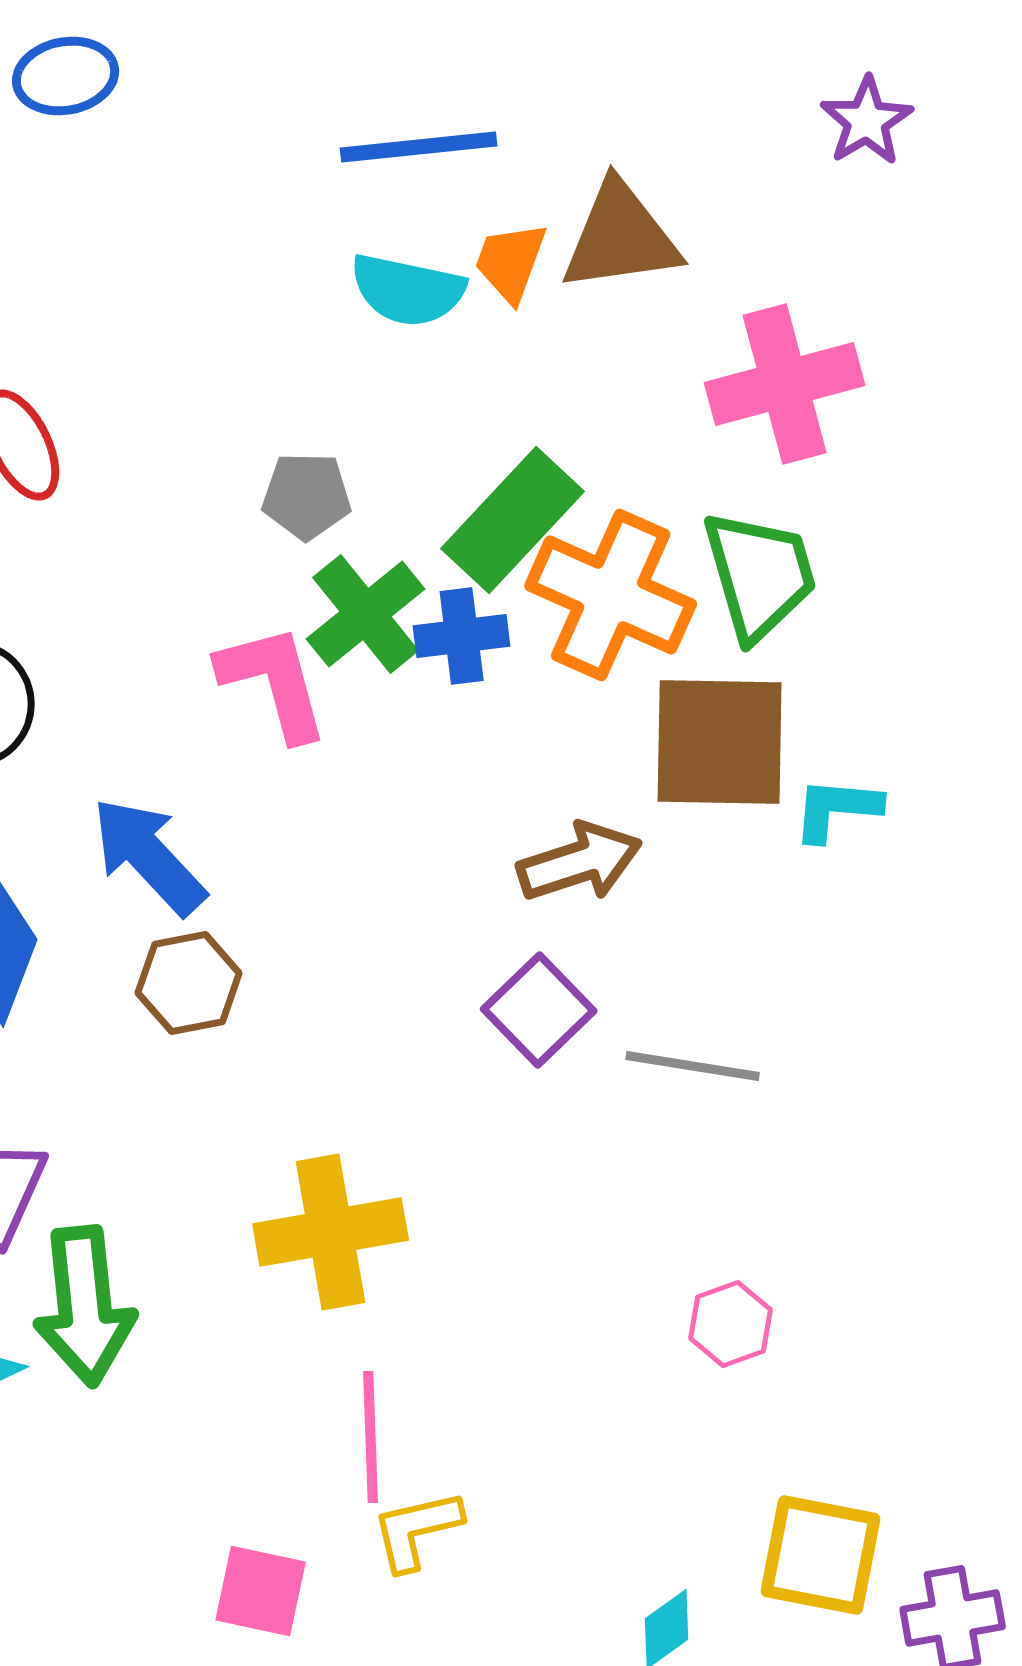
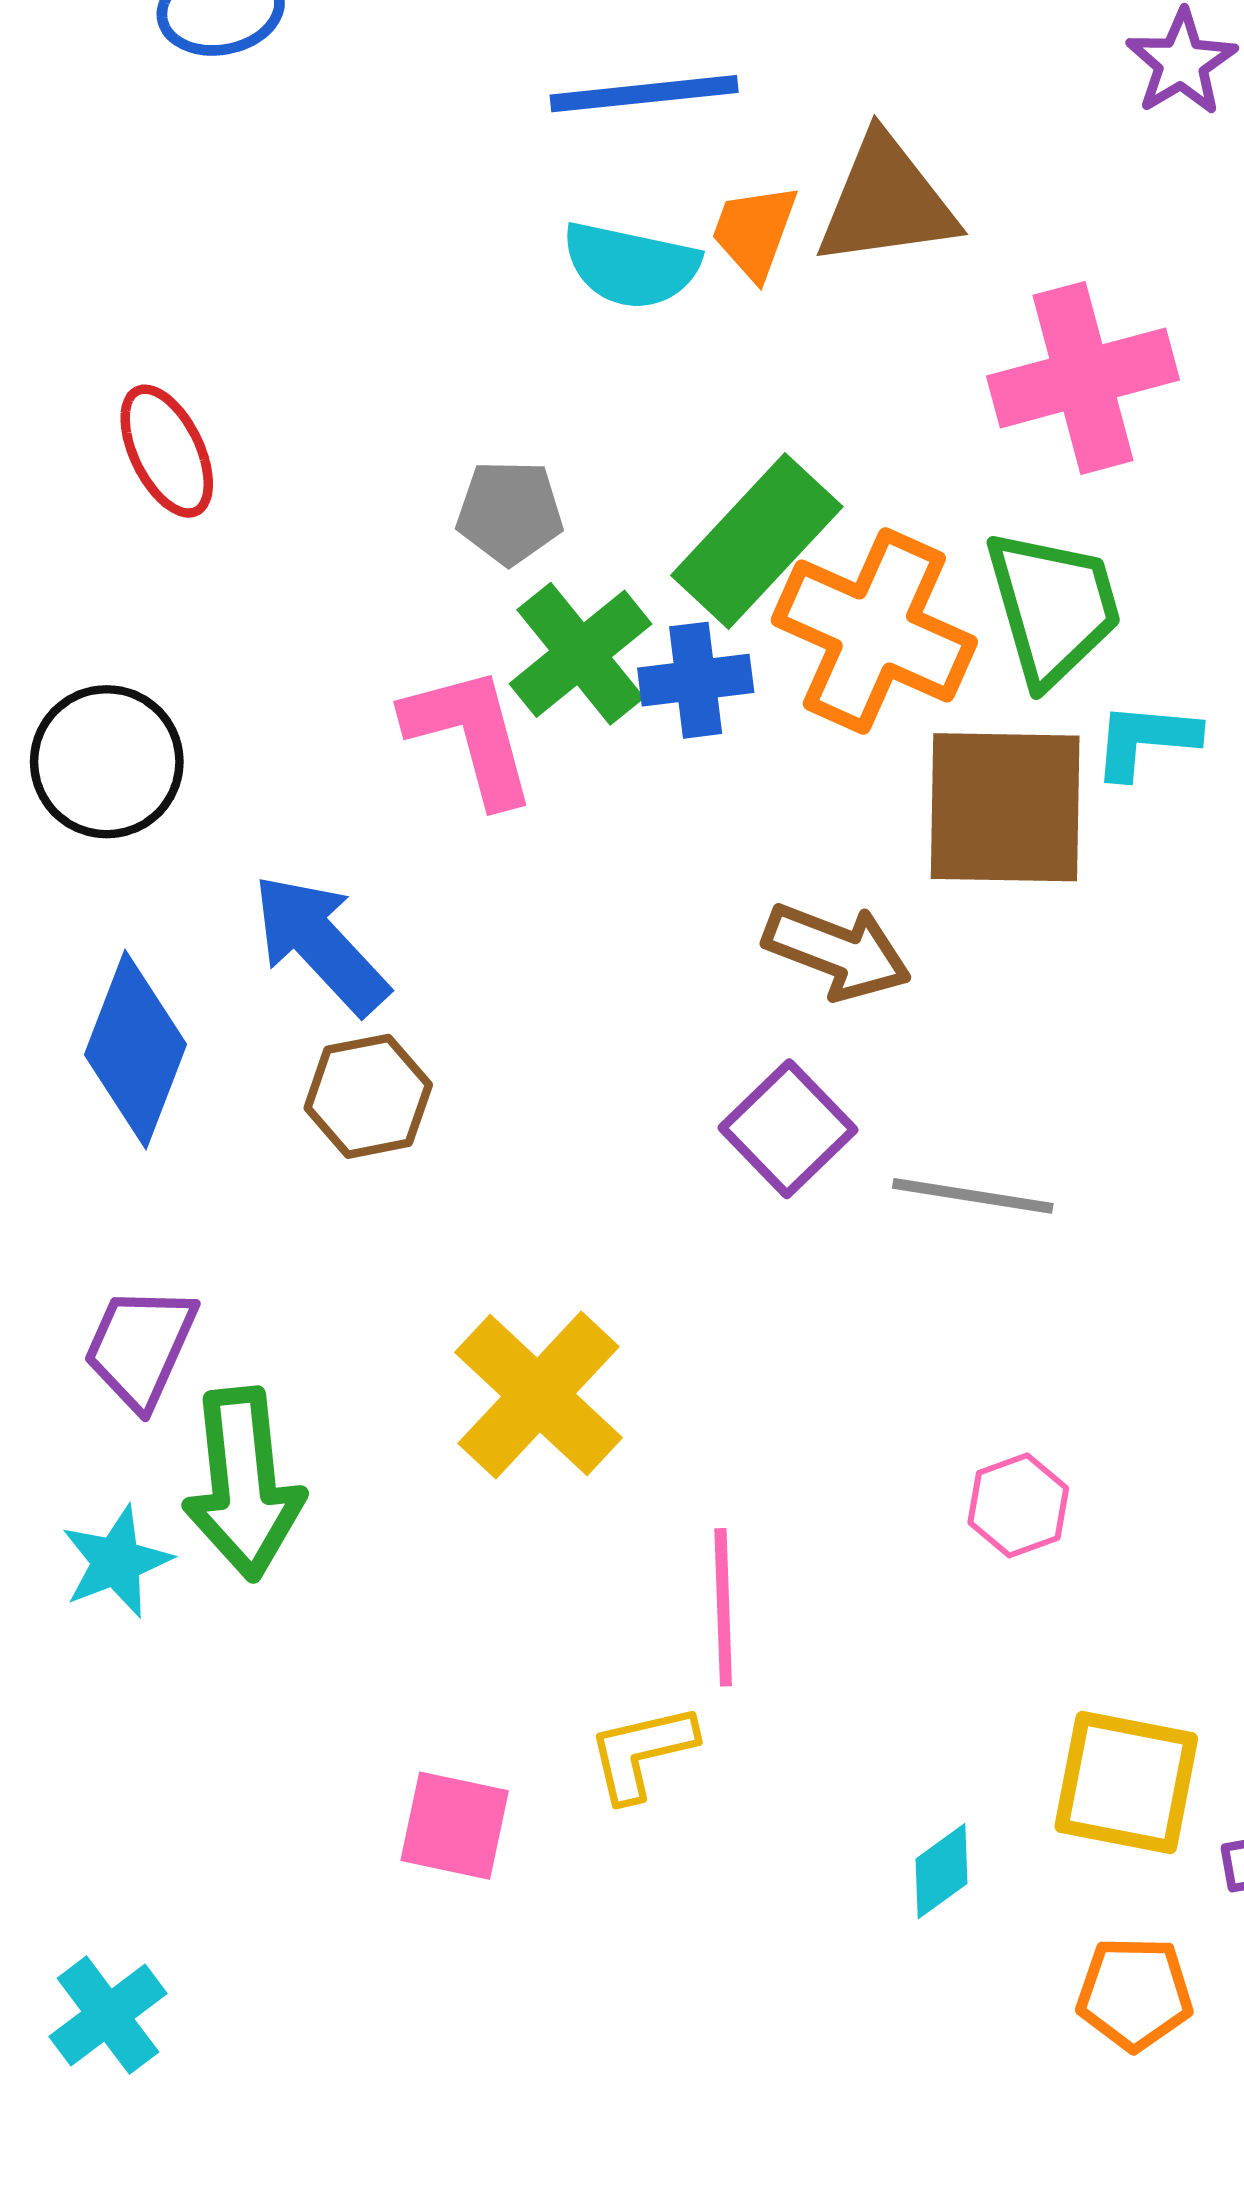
cyan L-shape: (837, 809) -> (1145, 740), moved
brown arrow: (580, 862) -> (837, 951), turned 39
yellow cross: (331, 1232) -> (539, 1395), turned -37
pink line: (371, 1437) -> (723, 1607), moved

